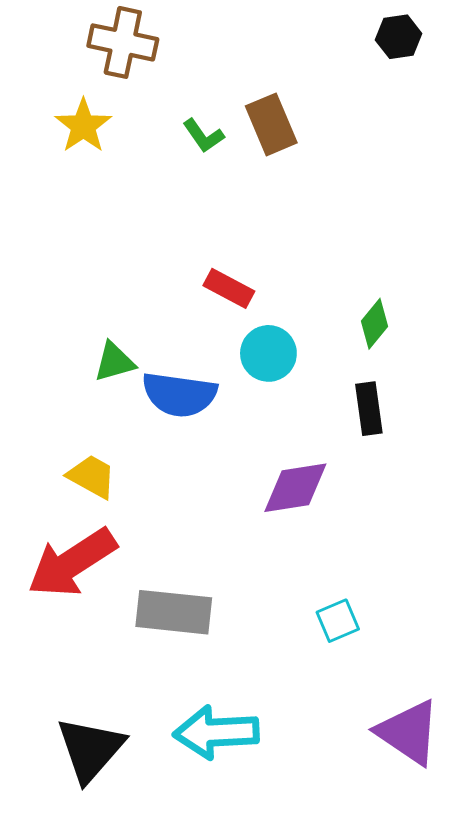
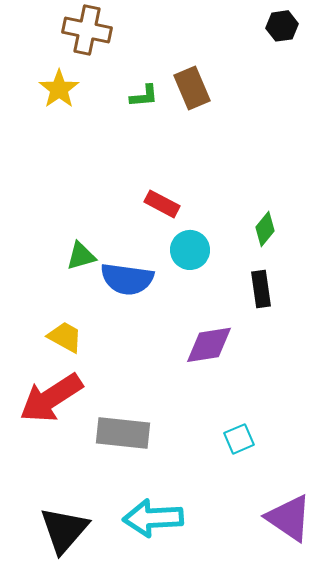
green L-shape: (203, 136) -> (144, 96), turned -60

